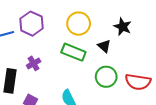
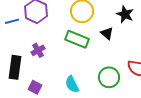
green circle: (106, 77) -> (109, 77), moved

